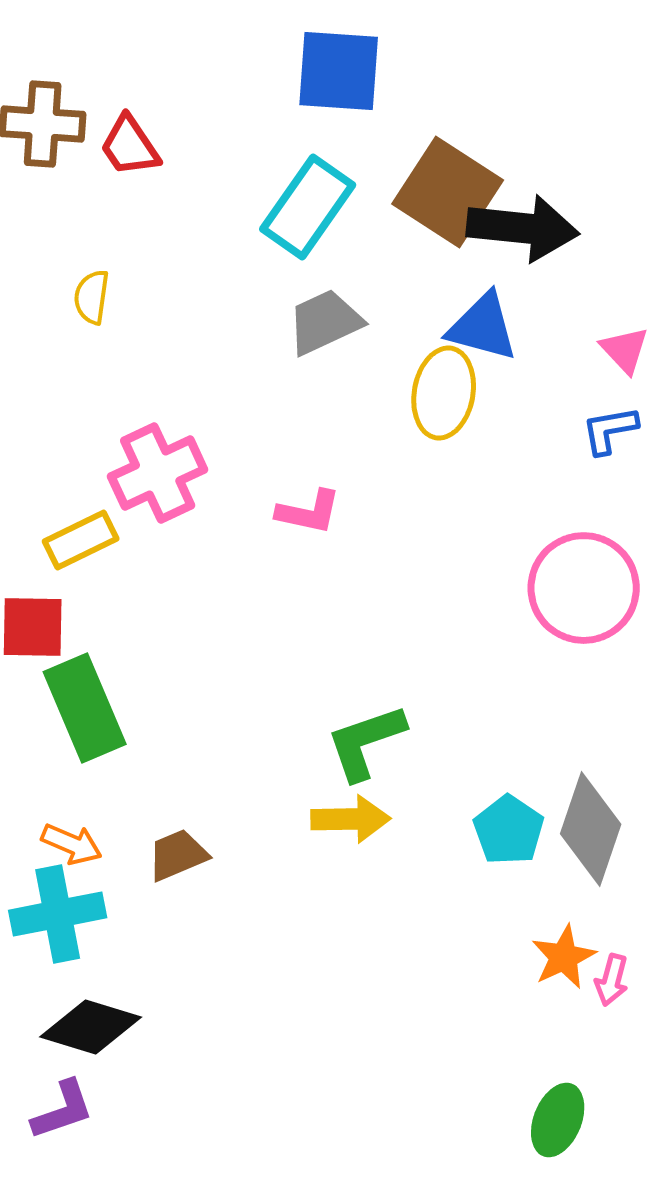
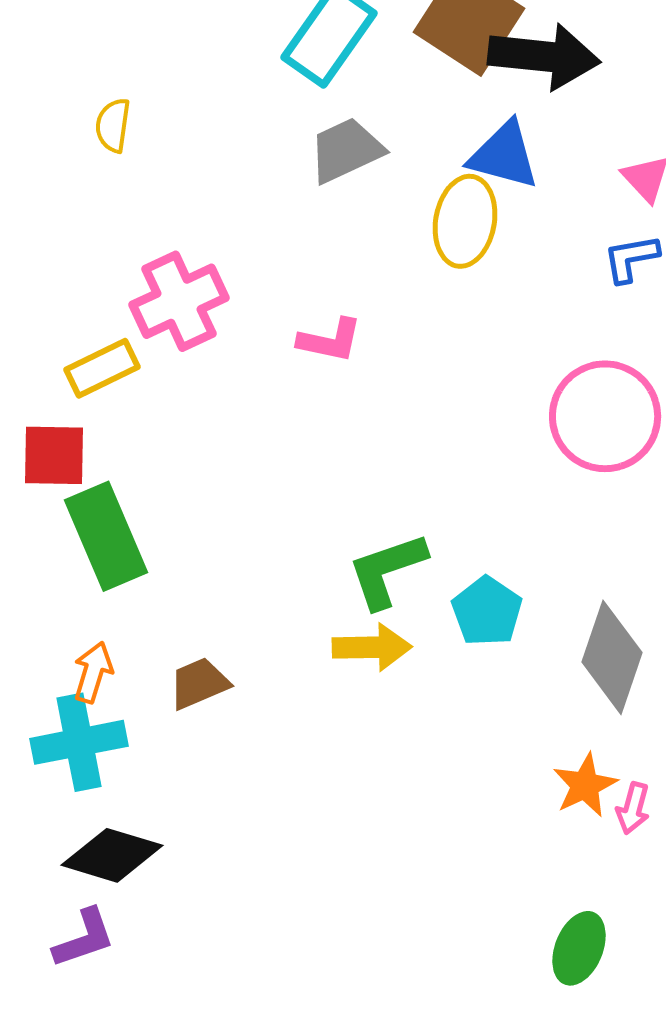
cyan pentagon: (509, 830) -> (487, 611), moved
orange arrow: (72, 844) -> (93, 672), turned -96

